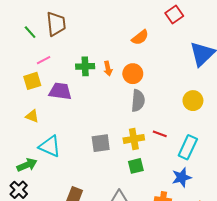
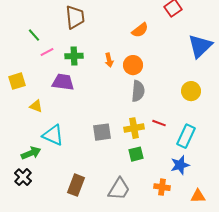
brown trapezoid: (56, 24) -> (75, 17), moved
green line: (30, 32) -> (34, 35), moved
green cross: (85, 66) -> (74, 56), moved
yellow square: (32, 81) -> (17, 81), moved

